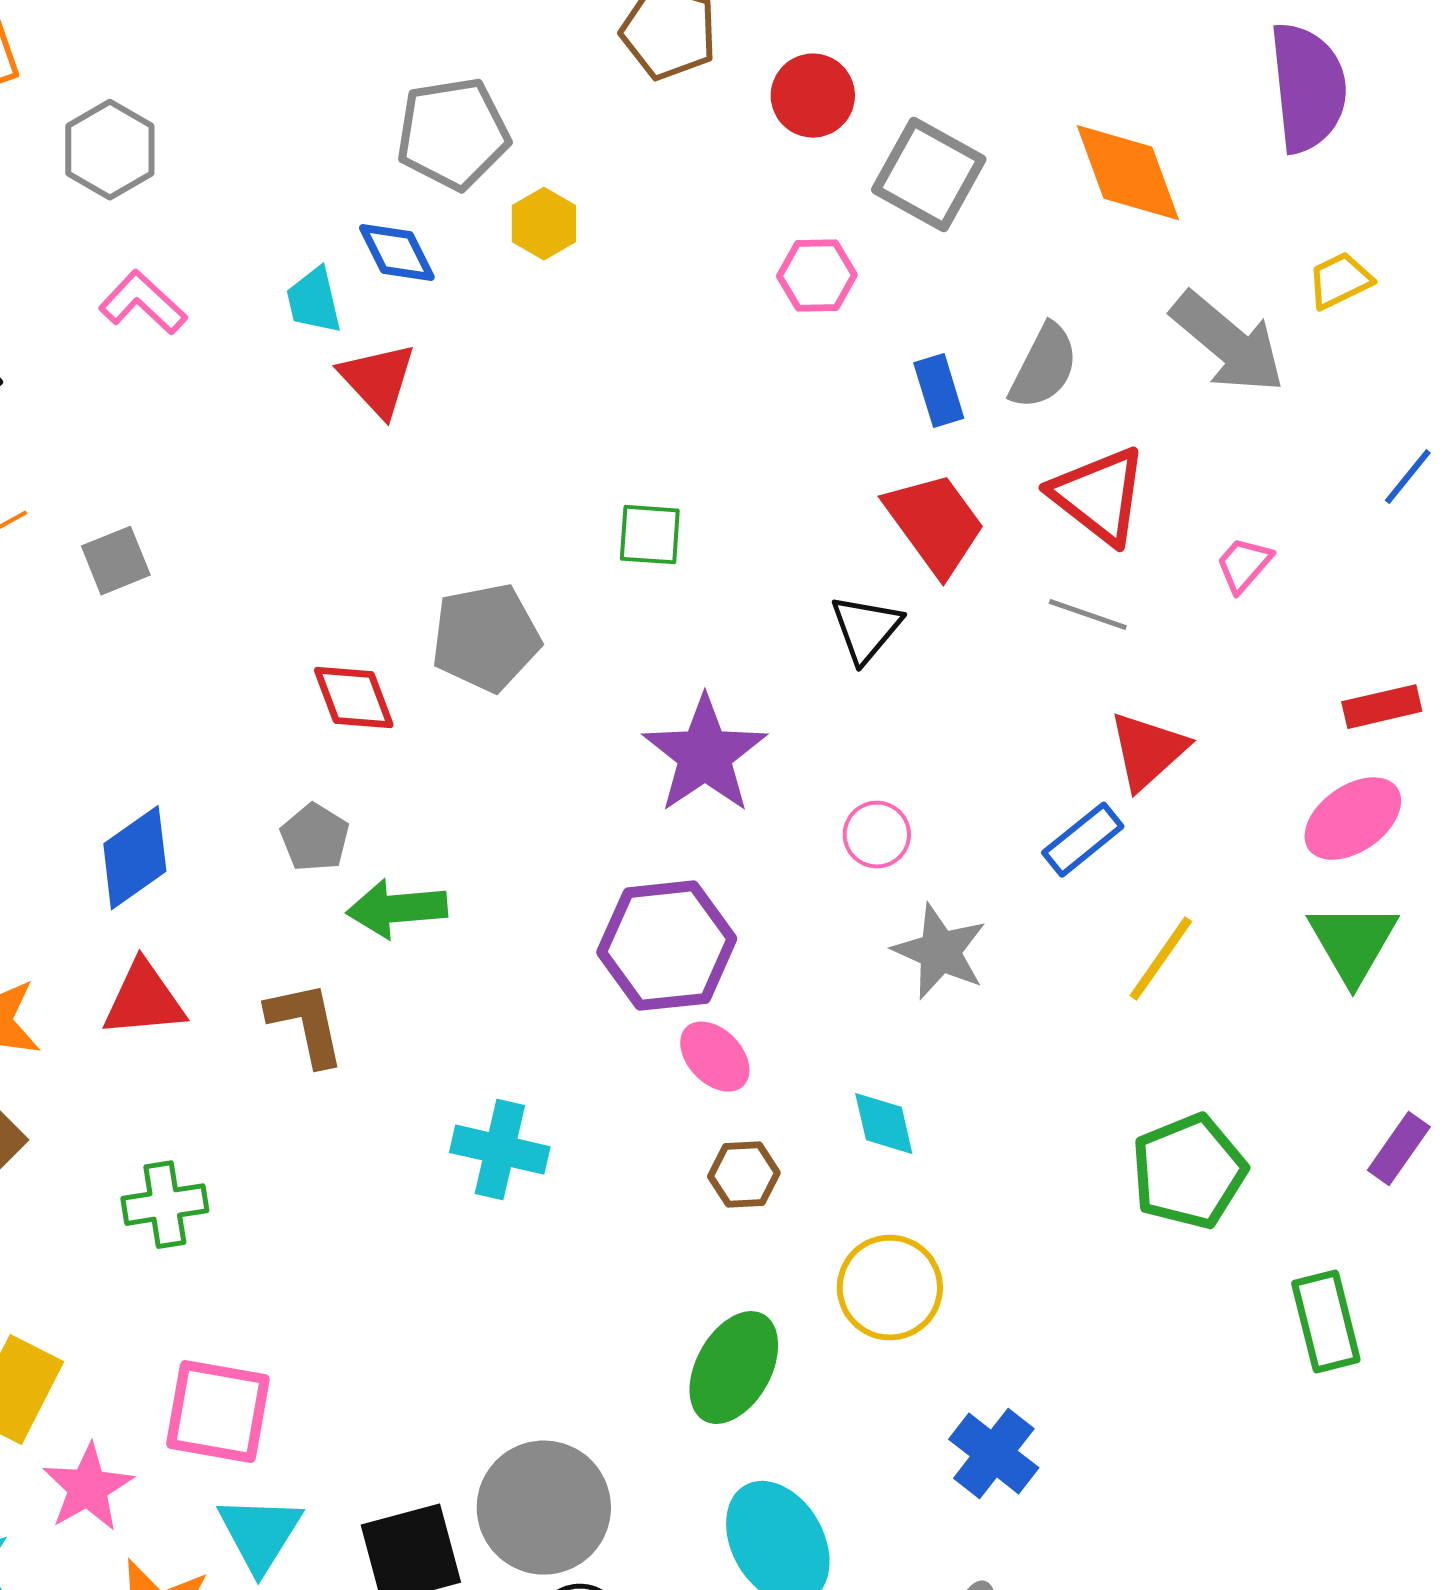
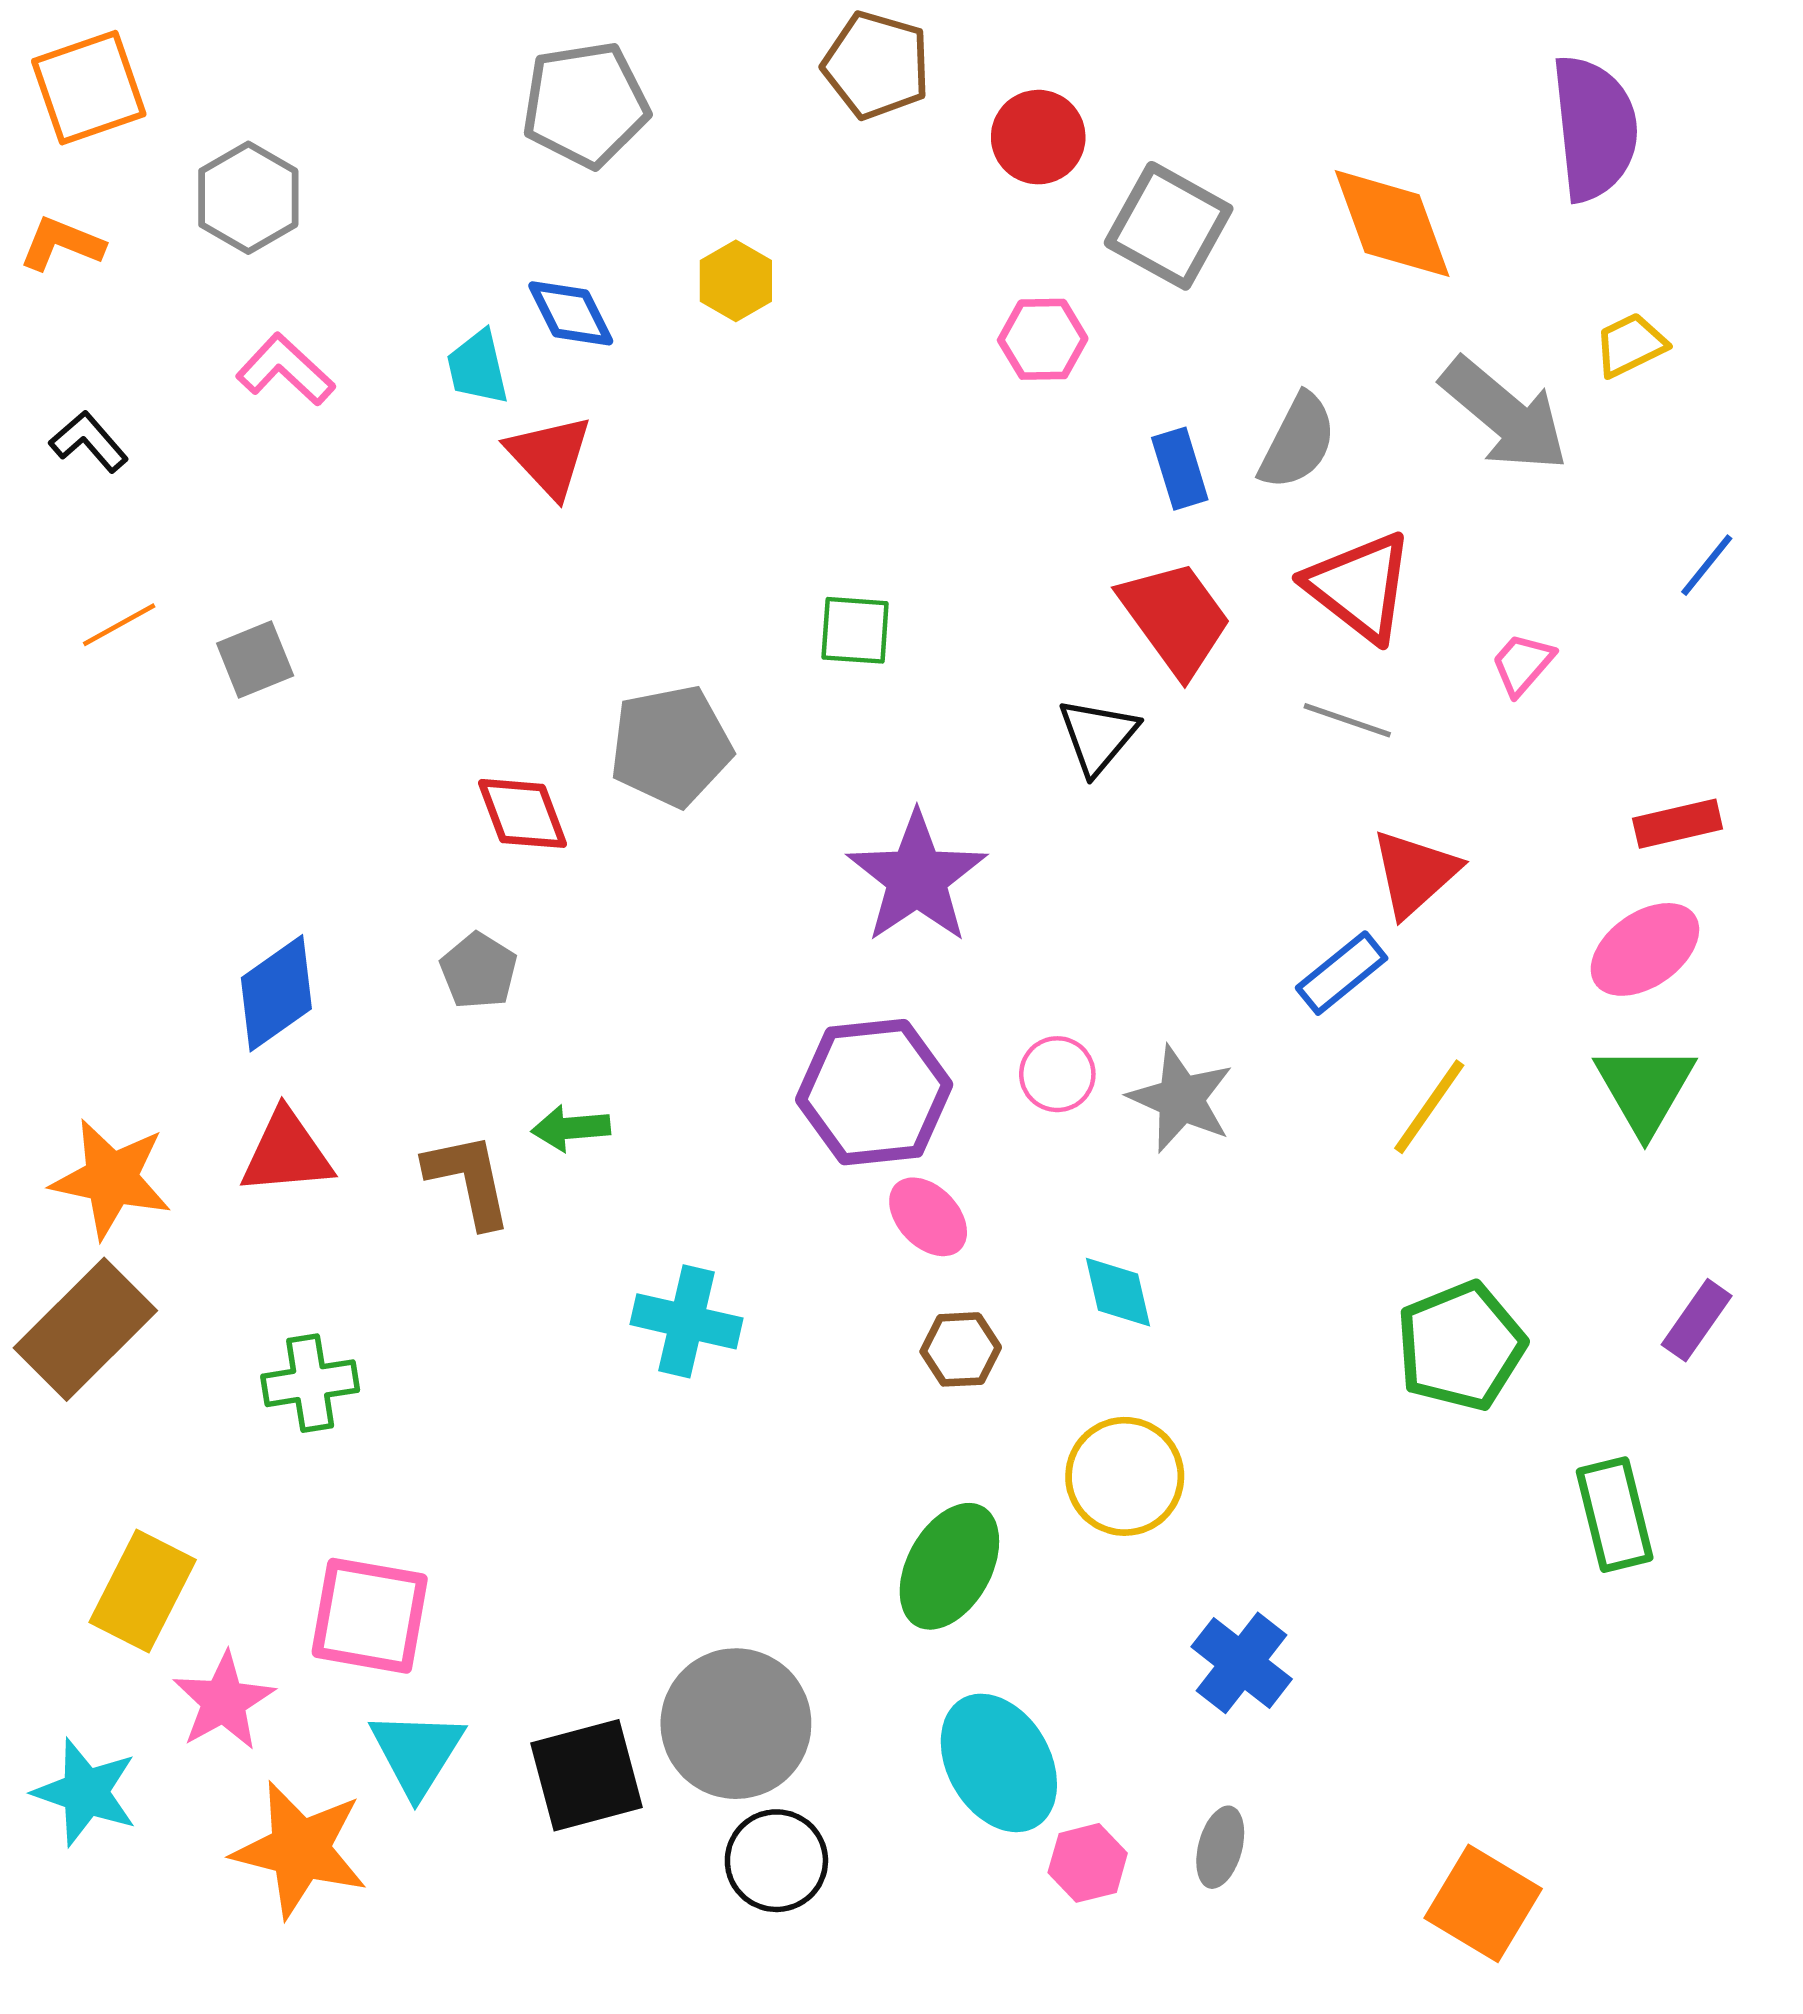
gray pentagon: (453, 134) -> (585, 104), moved
pink circle: (877, 835) -> (1057, 1074), moved
green arrow: (397, 909) -> (571, 1128), moved, size x0.7

